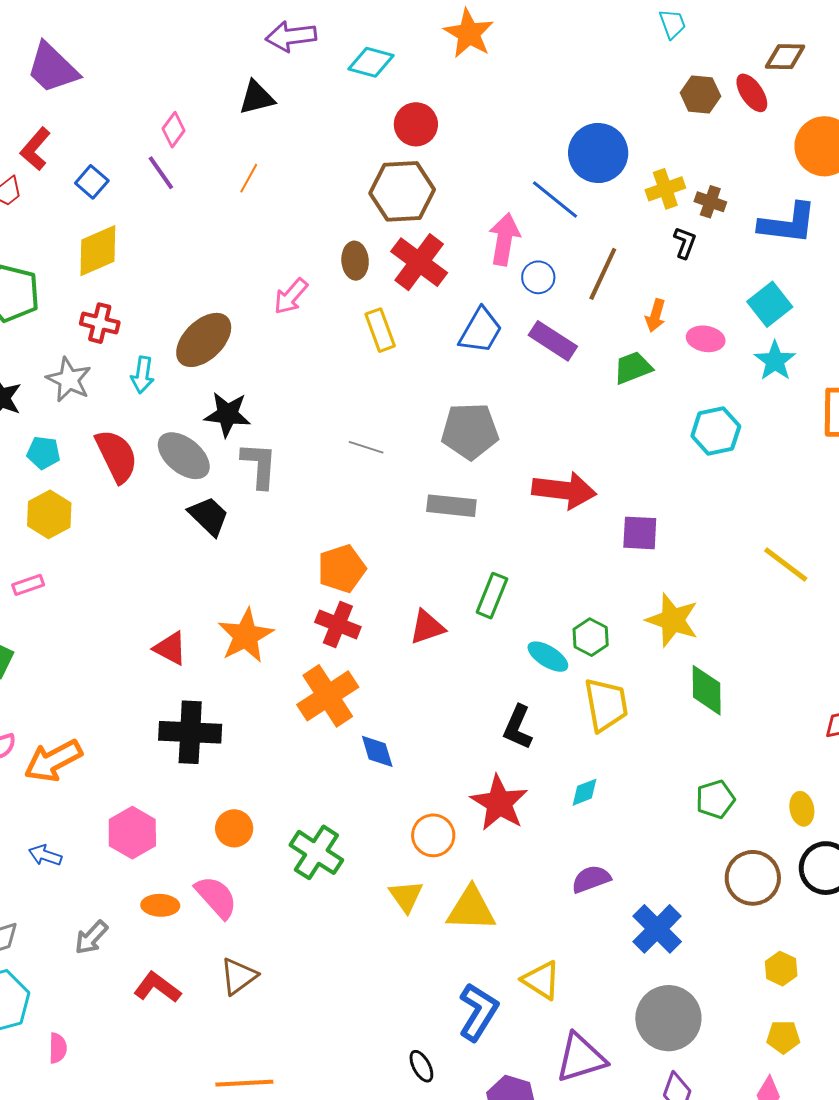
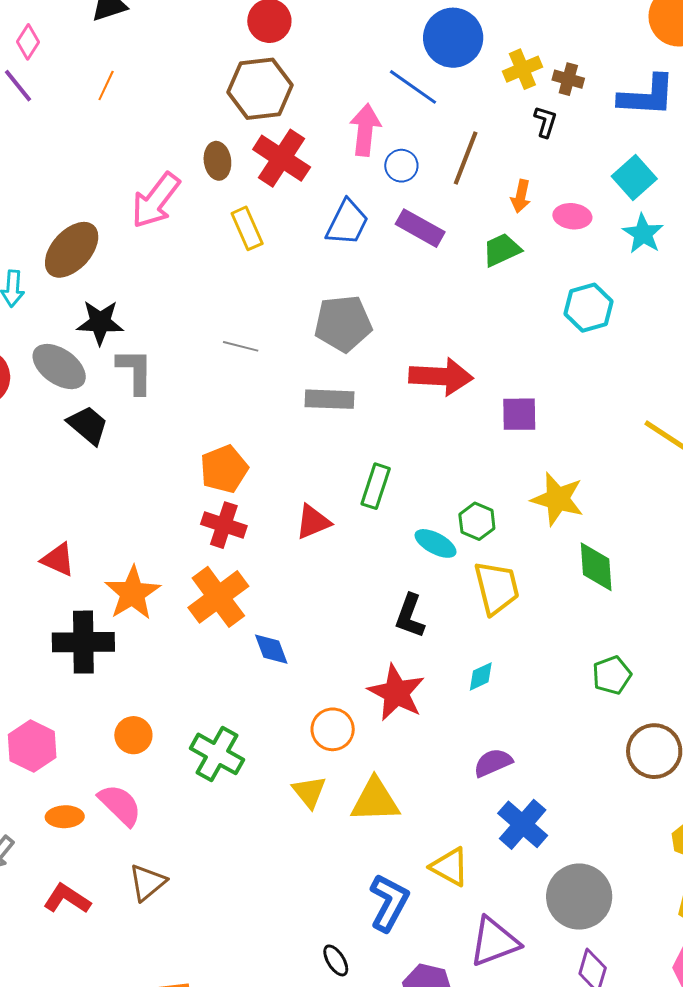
pink arrow: (291, 296) -> (156, 201), size x1.5
orange star: (246, 636) -> (132, 593), moved
blue cross: (657, 929) -> (523, 824), moved

